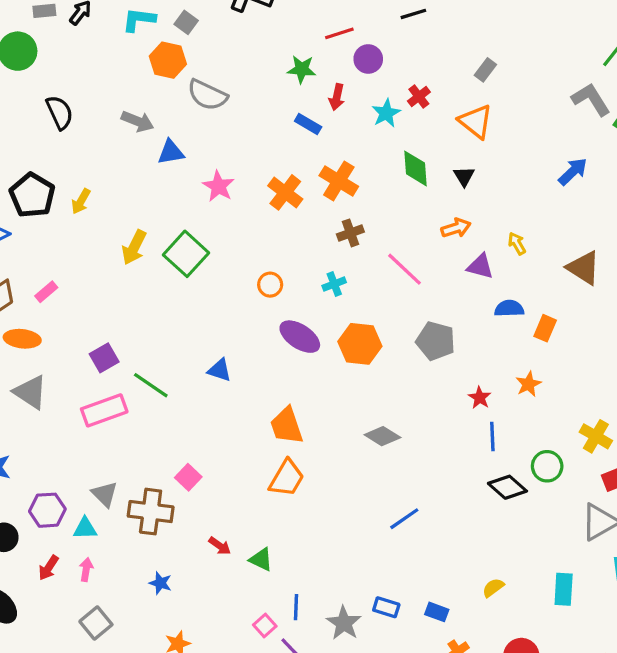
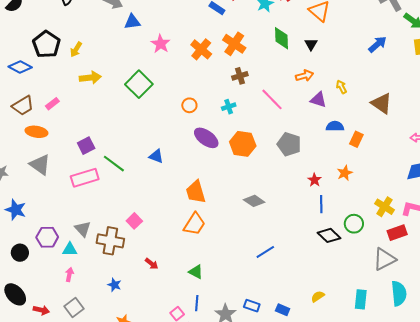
yellow arrow: (134, 247) -> (90, 78), moved, turned -125
green triangle: (261, 560) -> (196, 272), moved
red arrow: (49, 568) -> (41, 310), moved, turned -112

